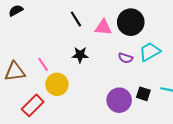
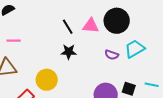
black line: (76, 19) -> (68, 27), moved
pink line: (43, 64) -> (14, 41), moved, turned -56

